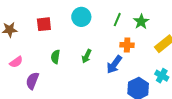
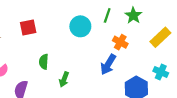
cyan circle: (81, 17) -> (80, 26), moved
orange cross: (127, 45) -> (120, 42), turned 32
green arrow: (87, 56) -> (64, 79), moved

